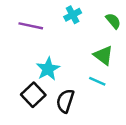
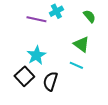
purple line: (31, 26) -> (36, 19), moved

